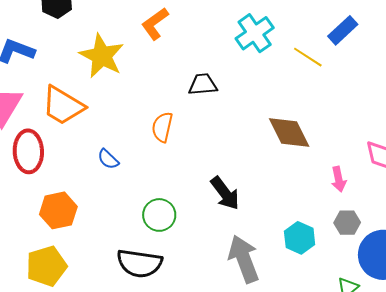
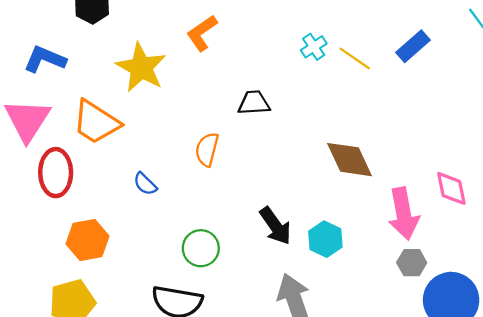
cyan cross: (255, 33) -> (314, 47), size x0.6
yellow line: (308, 57) -> (355, 58), moved
pink arrow: (339, 179) -> (404, 214), size x1.8
cyan hexagon: (300, 238) -> (325, 239), moved

